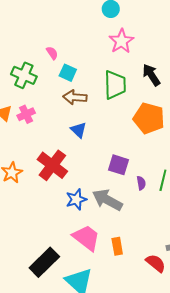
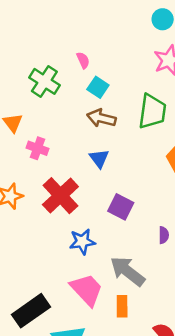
pink cross: (26, 114) -> (38, 148), moved, turned 36
purple square: (119, 165) -> (121, 207), moved
gray arrow: (107, 200) -> (127, 271), moved

